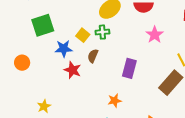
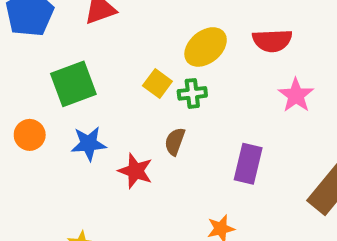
yellow square: (83, 35) -> (157, 83), moved
blue star: (64, 49) -> (89, 144), moved
orange circle: (22, 63) -> (30, 135), moved

